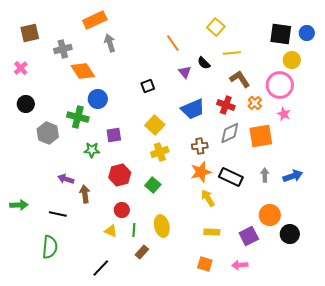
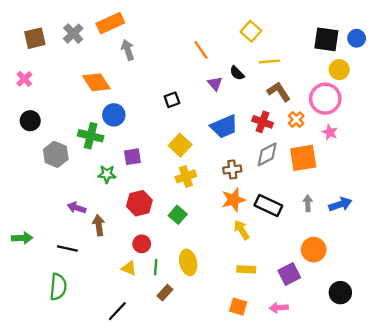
gray cross: (63, 49) -> (73, 34), moved, turned -30
black circle: (290, 234) -> (340, 293), moved

